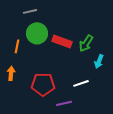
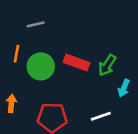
green circle: (37, 33) -> (41, 66), moved
orange line: (17, 46) -> (16, 54), moved

